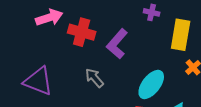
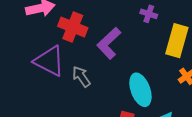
purple triangle: (38, 81) -> (49, 61), moved
cyan ellipse: (151, 84) -> (140, 90), turned -64

